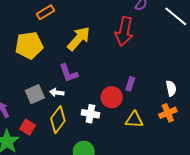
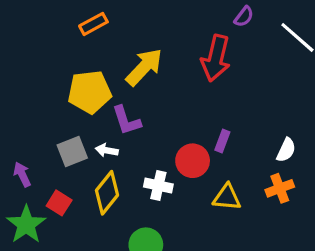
yellow pentagon: (29, 45) -> (89, 92), moved
white semicircle: (171, 88) -> (286, 150), turned 35

